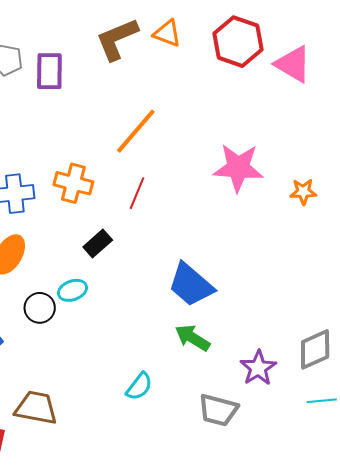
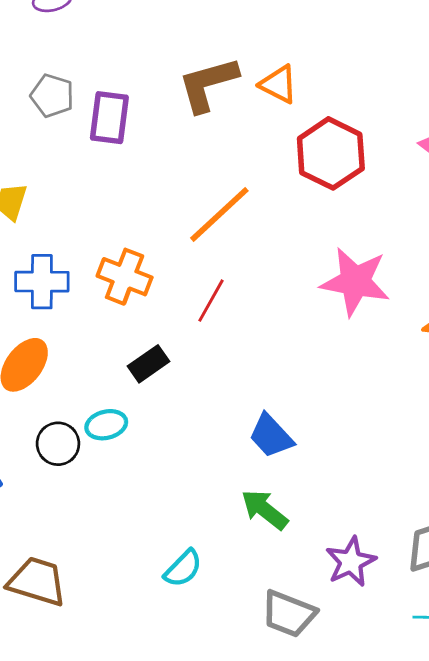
red hexagon: (238, 42) -> (331, 153), moved
blue trapezoid: (191, 285) -> (271, 436), size x0.7

